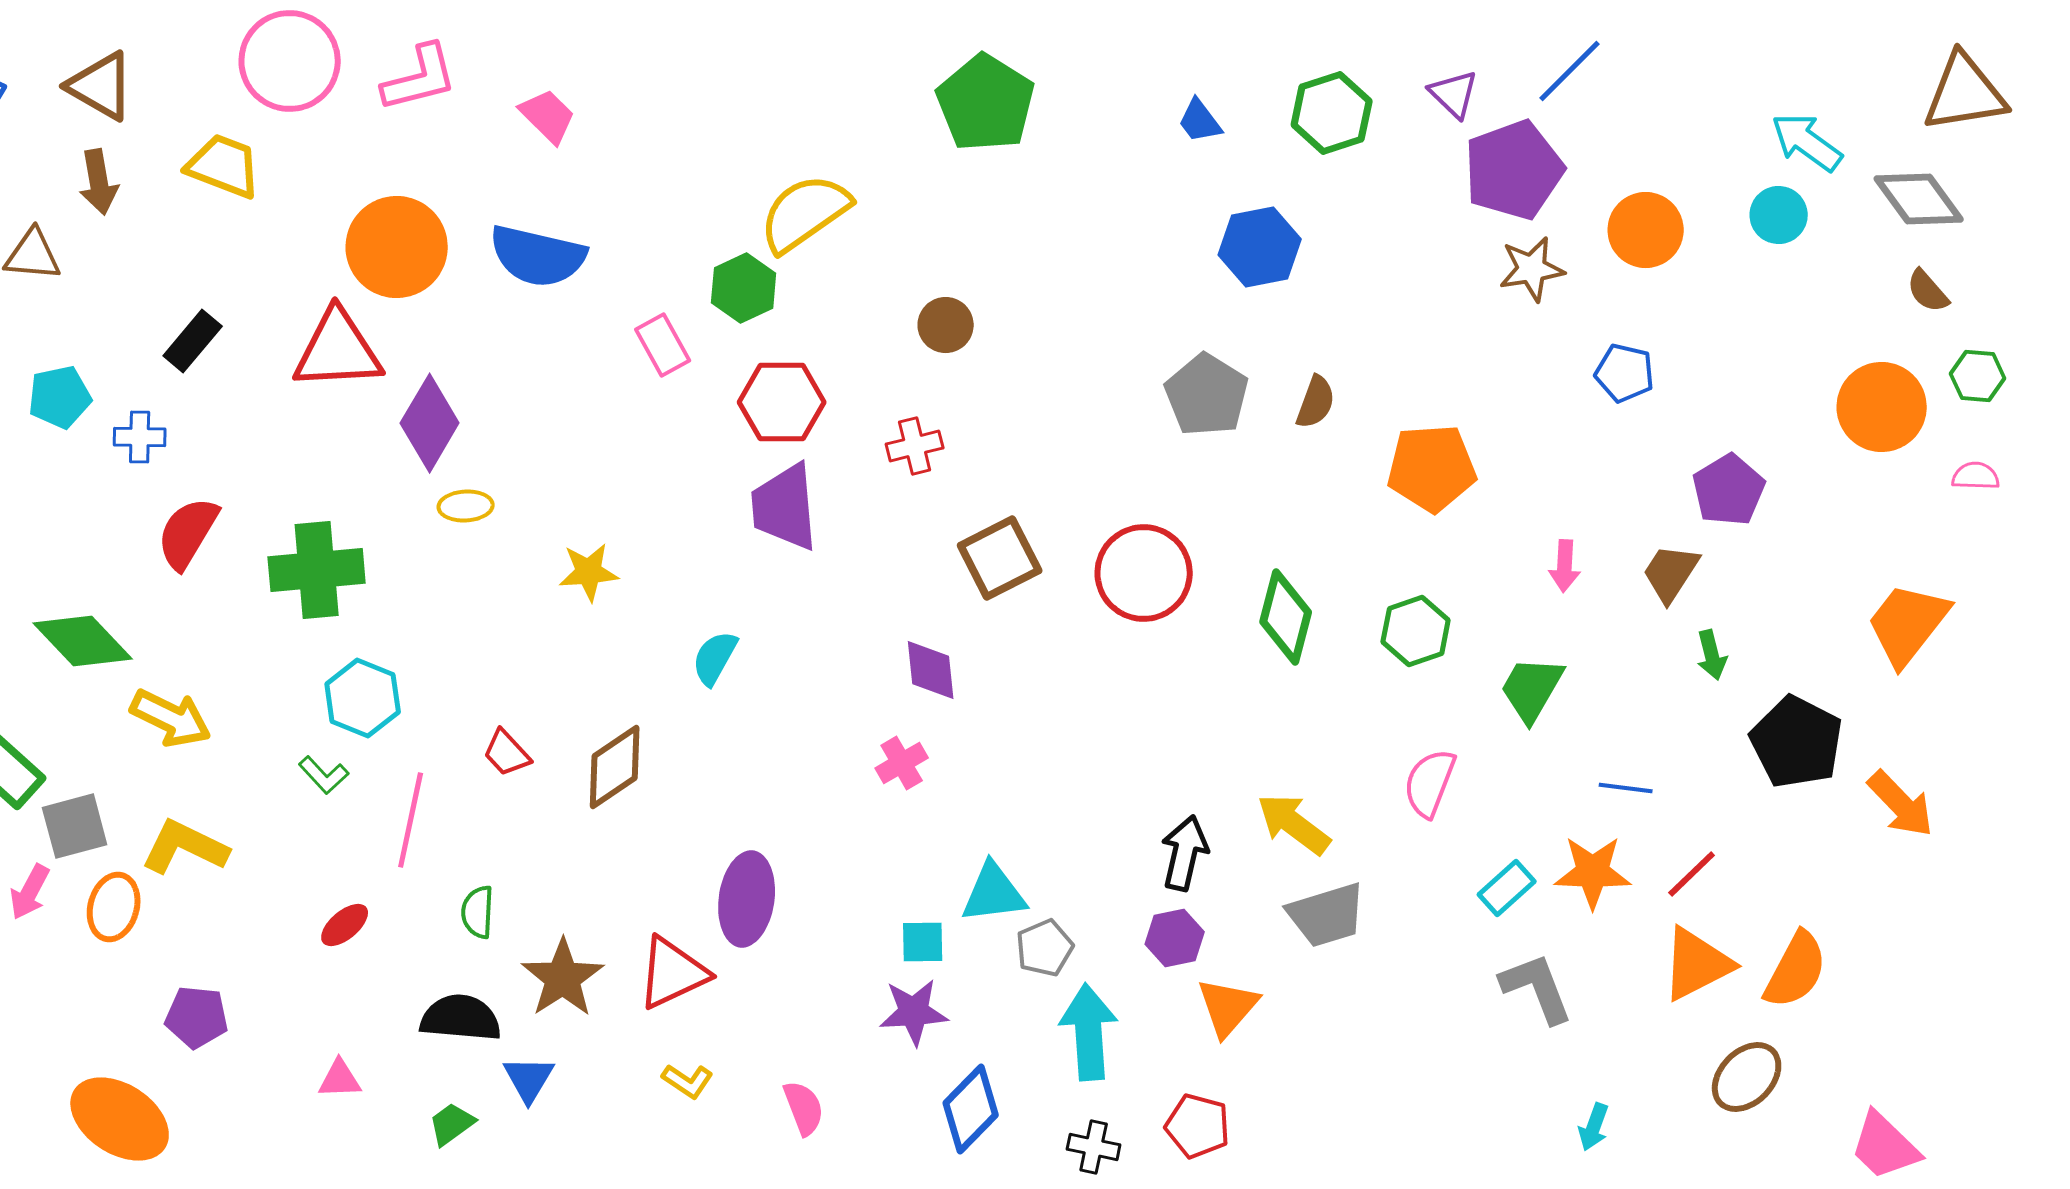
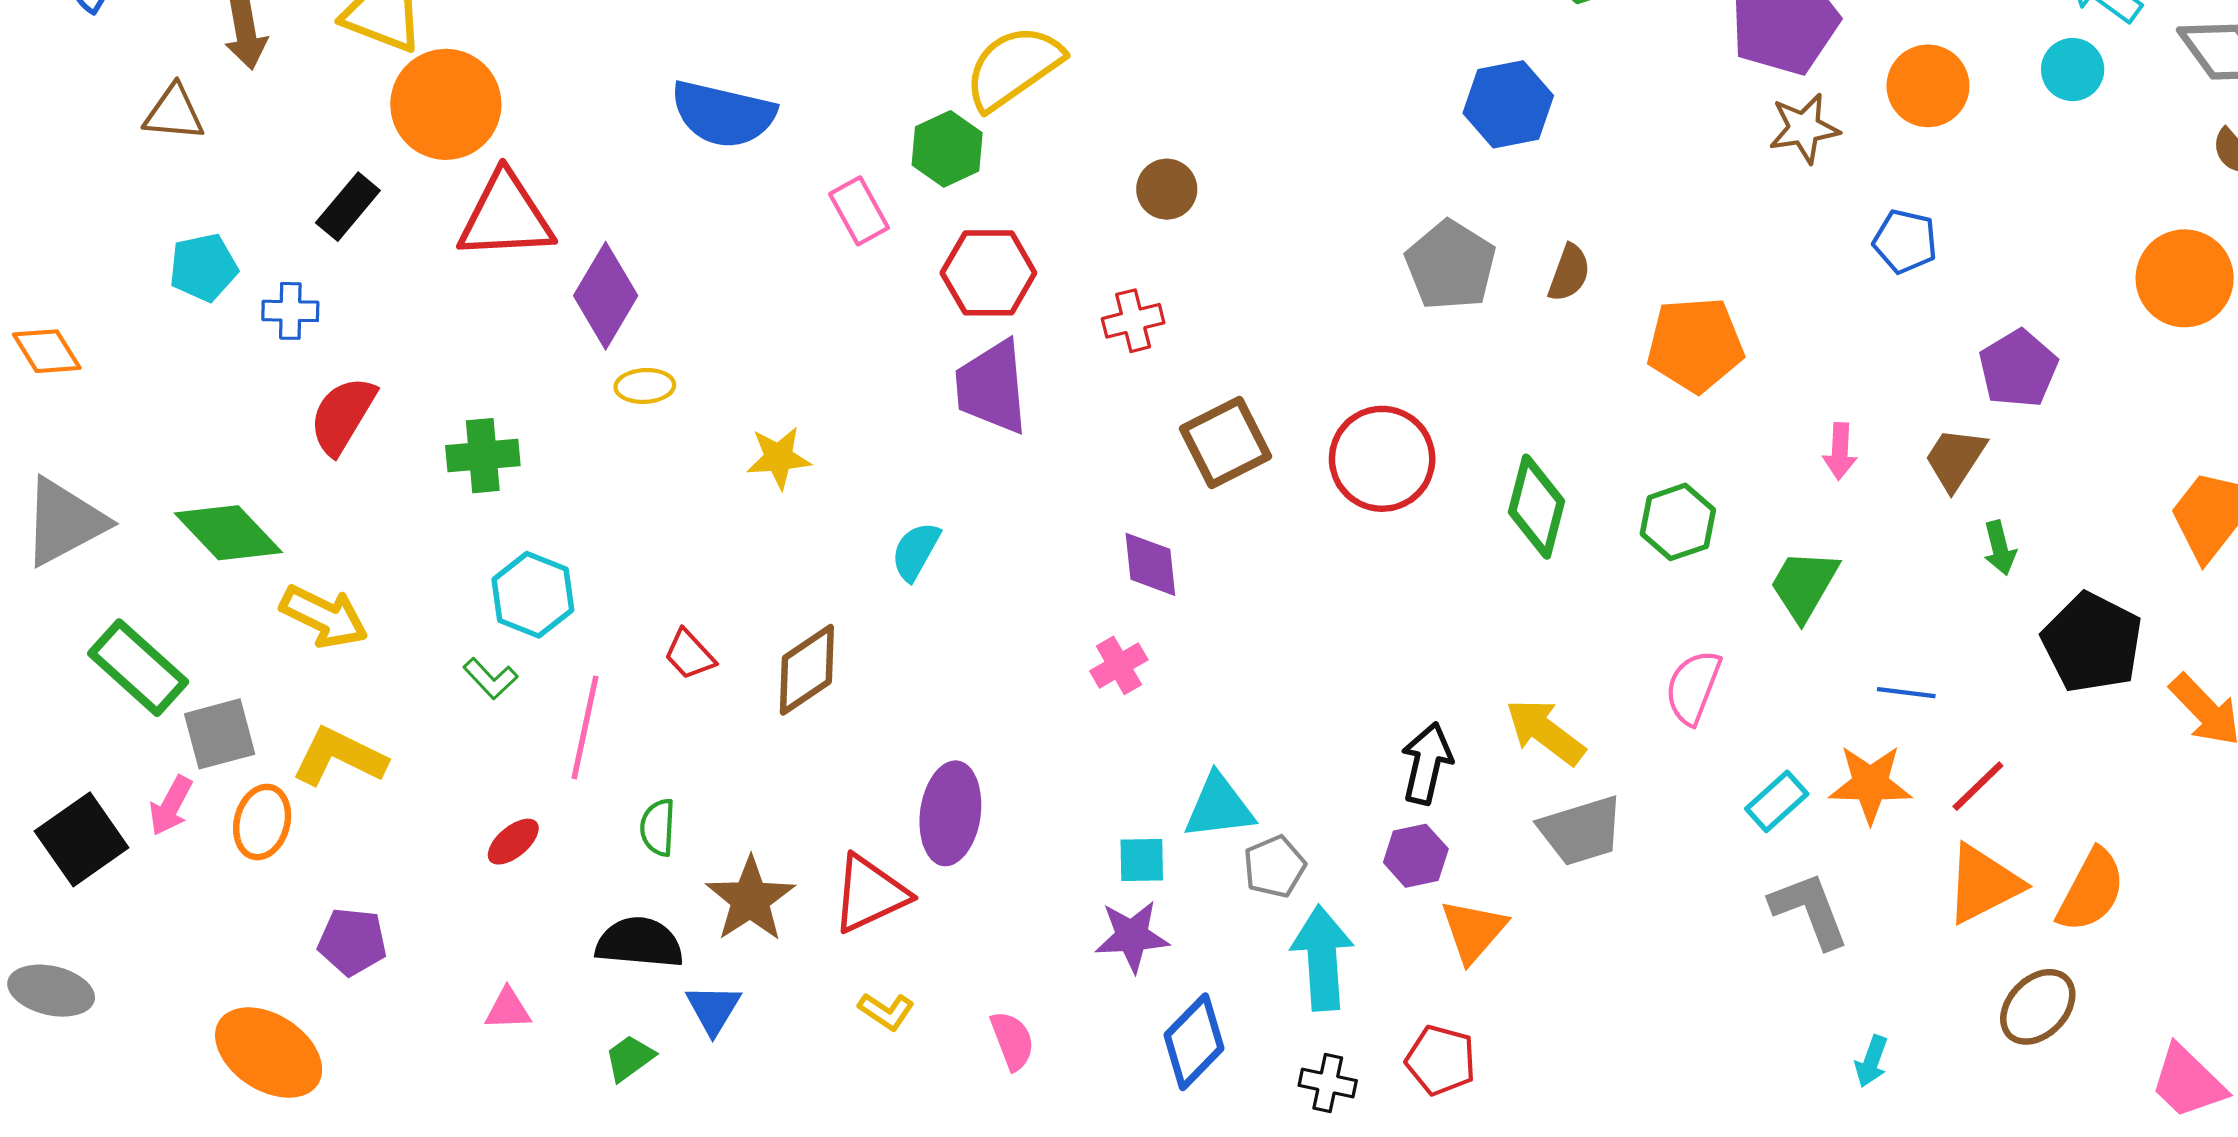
orange circle: (397, 247) -> (446, 104), moved
green cross: (317, 570) -> (483, 456), size x0.7

